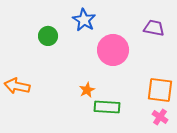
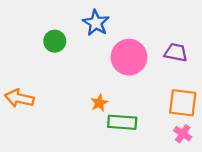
purple trapezoid: (154, 28) -> (176, 53), moved

